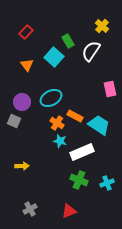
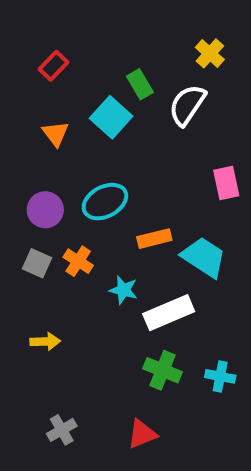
orange rectangle: (75, 116) -> (154, 239), turned -42
gray square: (14, 121) -> (37, 263), moved
orange cross: (57, 123) -> (78, 261), moved
cyan cross: (107, 183) -> (220, 376), turned 32

